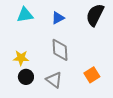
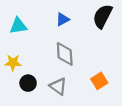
cyan triangle: (25, 15) -> (18, 26), moved
yellow star: (21, 58) -> (13, 63), moved

